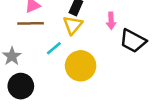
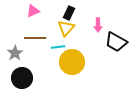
brown line: (31, 23) -> (35, 38), moved
cyan line: (54, 48) -> (58, 47), moved, turned 32

